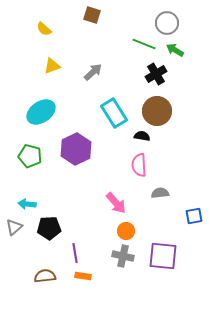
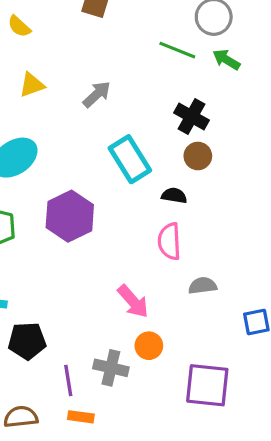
black cross: (156, 74) -> (192, 116), moved, turned -30
brown circle: (157, 111) -> (198, 156), size x0.6
gray cross: (123, 256) -> (111, 368), moved

